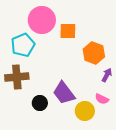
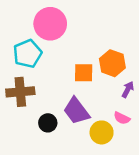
orange square: (68, 31) -> (84, 73), moved

